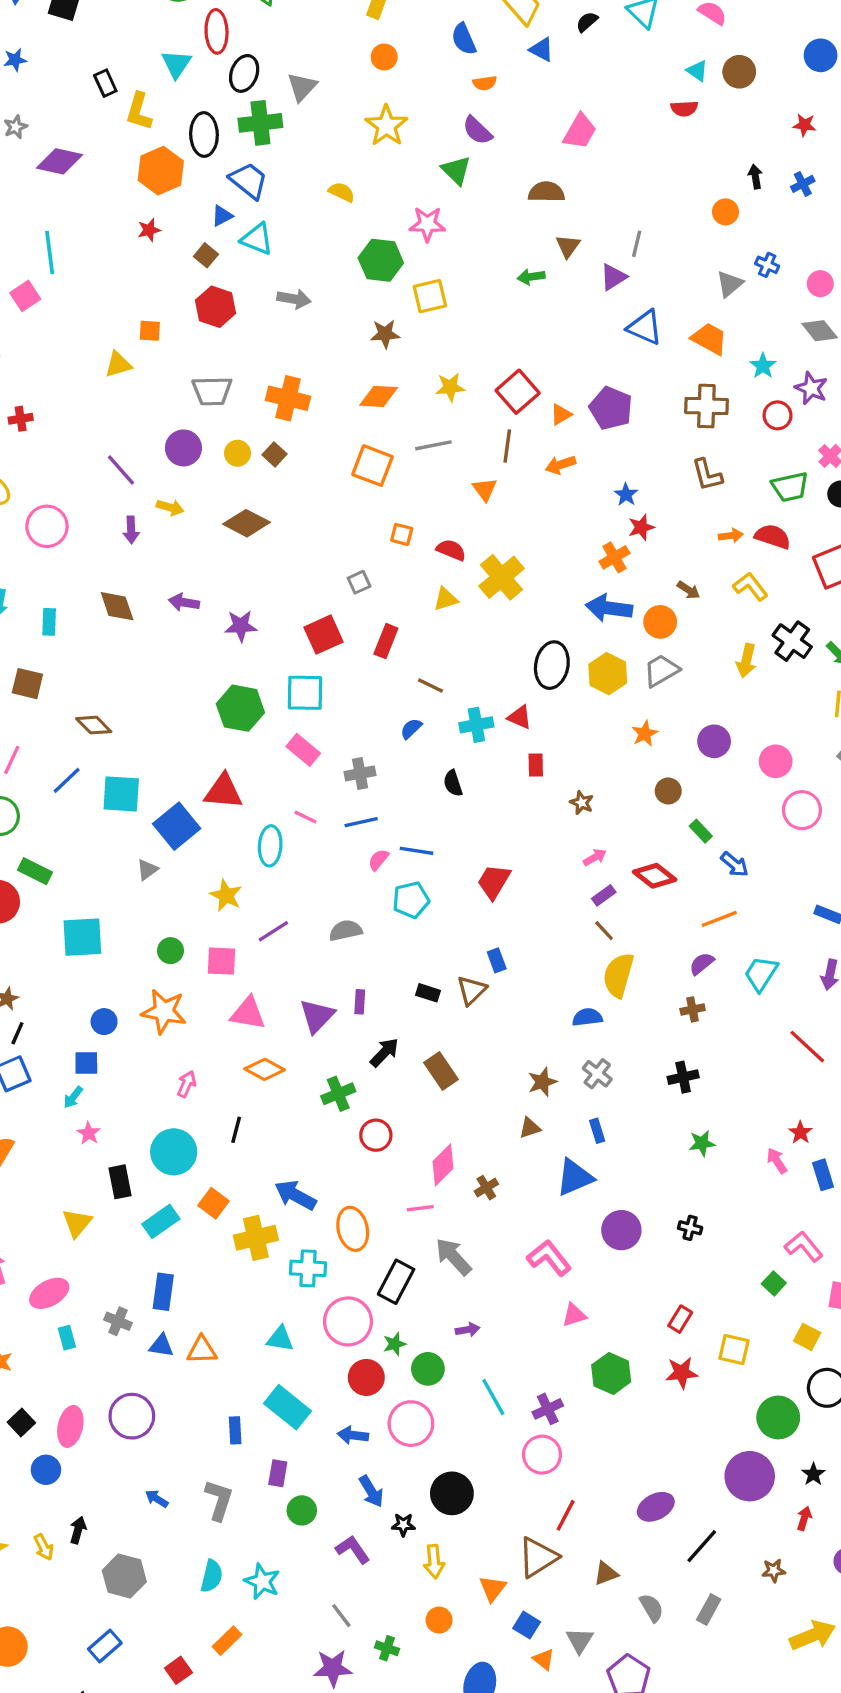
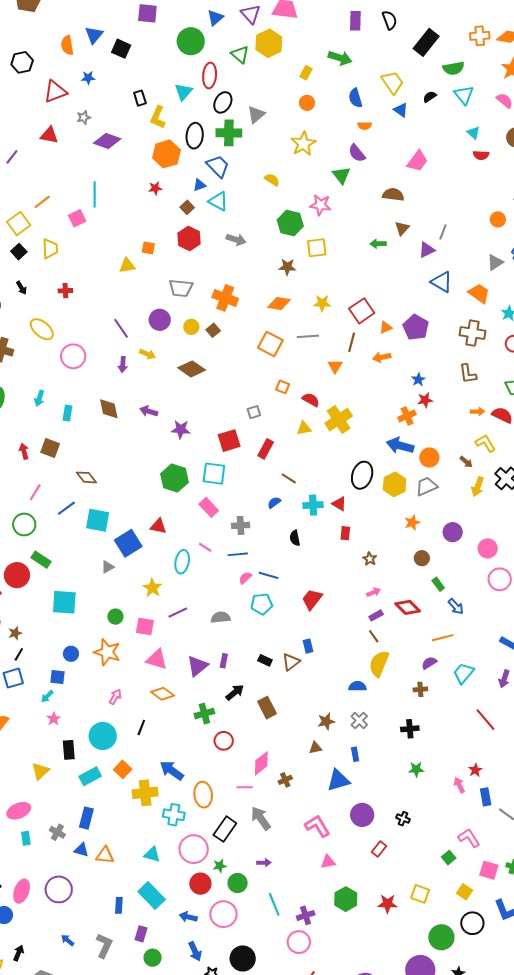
cyan triangle: (697, 71) -> (473, 133), moved
brown arrow: (689, 590) -> (466, 462), moved
red triangle: (223, 791) -> (158, 526), size x0.7
red rectangle: (680, 1319) -> (379, 849), moved

